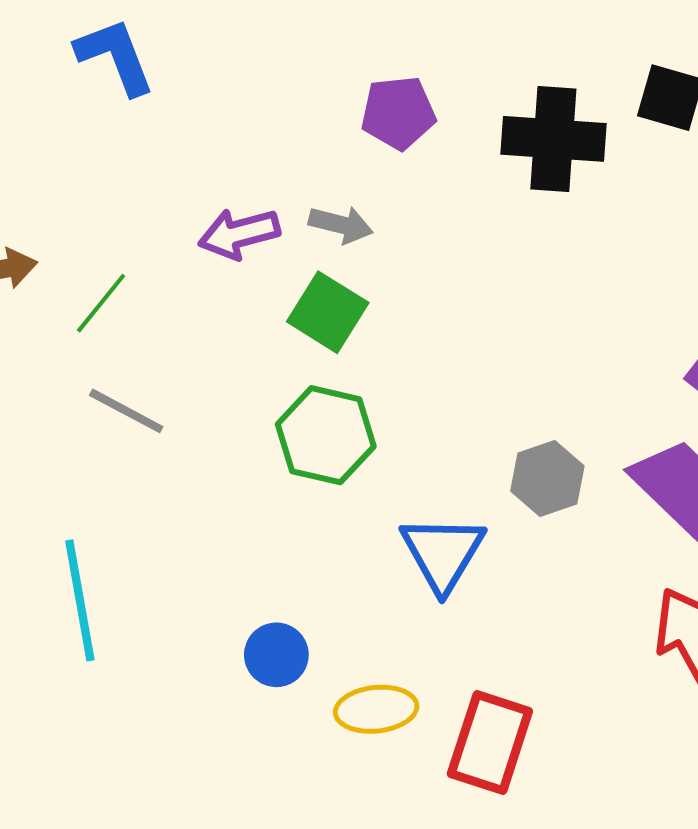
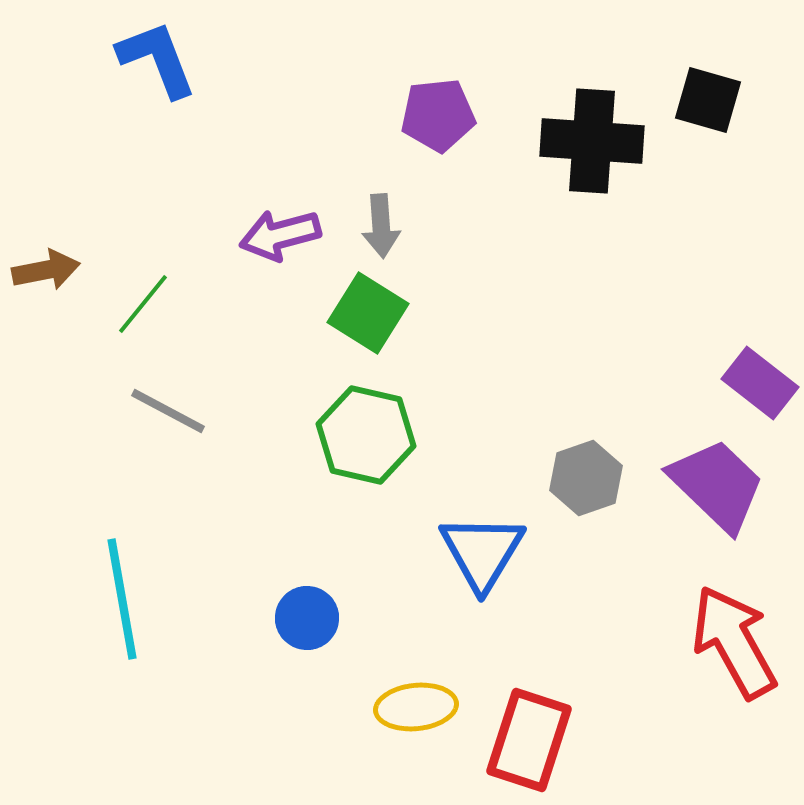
gray arrow: (341, 225) -> (381, 226), turned 72
blue circle: (276, 655) -> (307, 618), moved

